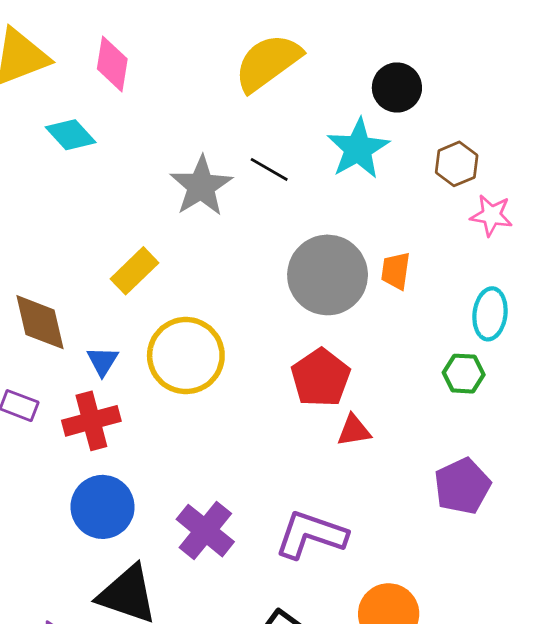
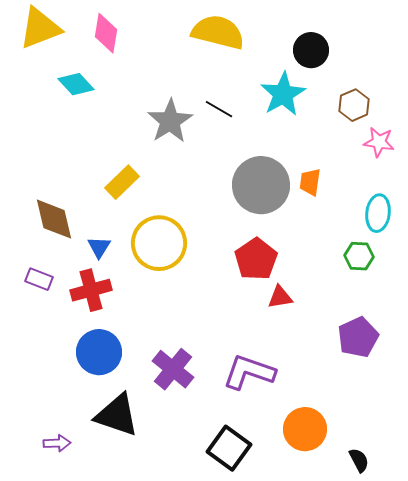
yellow semicircle: (268, 63) -> (218, 32), turned 50

